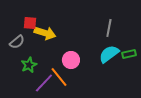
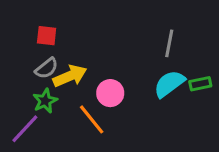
yellow arrow: (45, 33) -> (70, 76), moved, turned -40
gray semicircle: (17, 42) -> (47, 68), moved
purple line: (44, 83) -> (25, 129), moved

